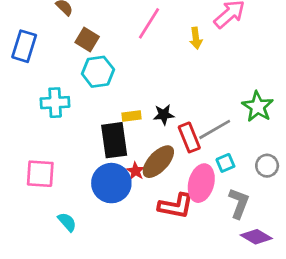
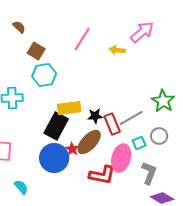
yellow arrow: (196, 38) -> (117, 50), turned 105
black star: (164, 115) -> (95, 116), moved
yellow rectangle: (131, 116) -> (69, 108), size x1.6
black rectangle: (114, 140) -> (56, 126), turned 36
gray circle: (267, 166) -> (159, 136), moved

